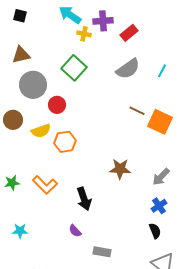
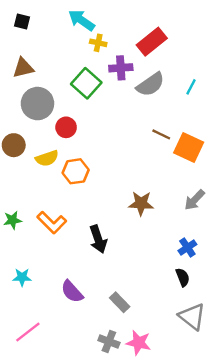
purple cross: (103, 21) -> (121, 68), moved
red rectangle: (129, 33) -> (152, 42), size x1.4
gray arrow: (161, 177) -> (195, 200), moved
purple semicircle: (75, 231) -> (72, 292), moved, size x1.5
gray rectangle: (102, 252) -> (120, 302), turned 36

